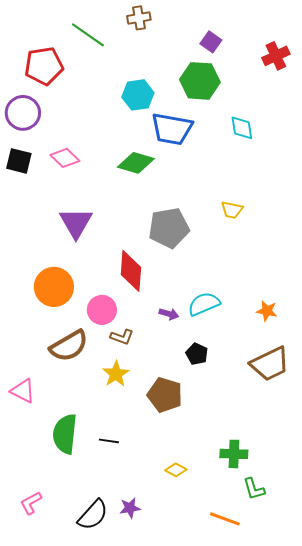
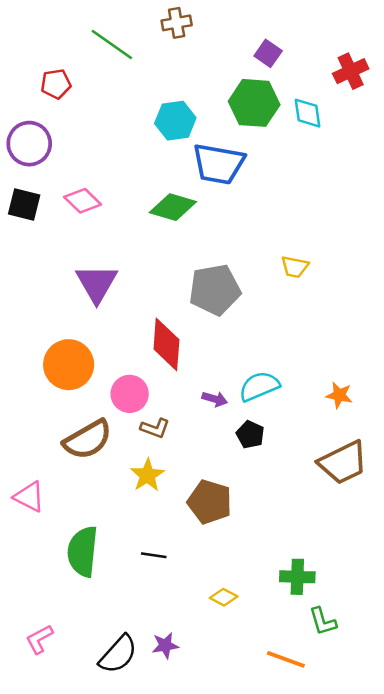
red pentagon: (44, 66) -> (56, 84), size x0.6
cyan diamond: (242, 128) -> (307, 113), moved
black pentagon: (197, 354) -> (250, 435), moved
black line: (109, 441) -> (154, 555), moved

